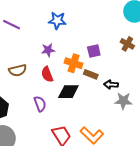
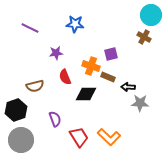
brown cross: (127, 44) -> (144, 37), moved
purple star: (48, 50) -> (56, 53), moved
brown semicircle: (18, 70) -> (35, 86), moved
purple semicircle: (40, 104) -> (55, 119), moved

